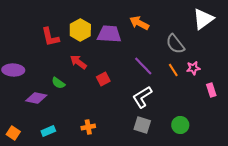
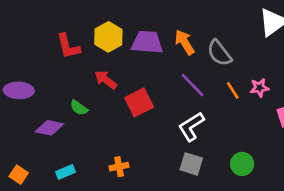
orange arrow: (139, 23) -> (185, 42), moved, turned 30
gray semicircle: (175, 44) -> (219, 53), moved
red square: (103, 79) -> (139, 102), size x1.5

